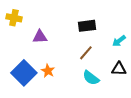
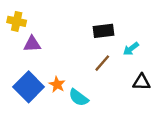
purple triangle: (40, 37) -> (32, 44), moved
cyan arrow: (119, 41) -> (131, 49), moved
cyan semicircle: (91, 78) -> (79, 98), moved

